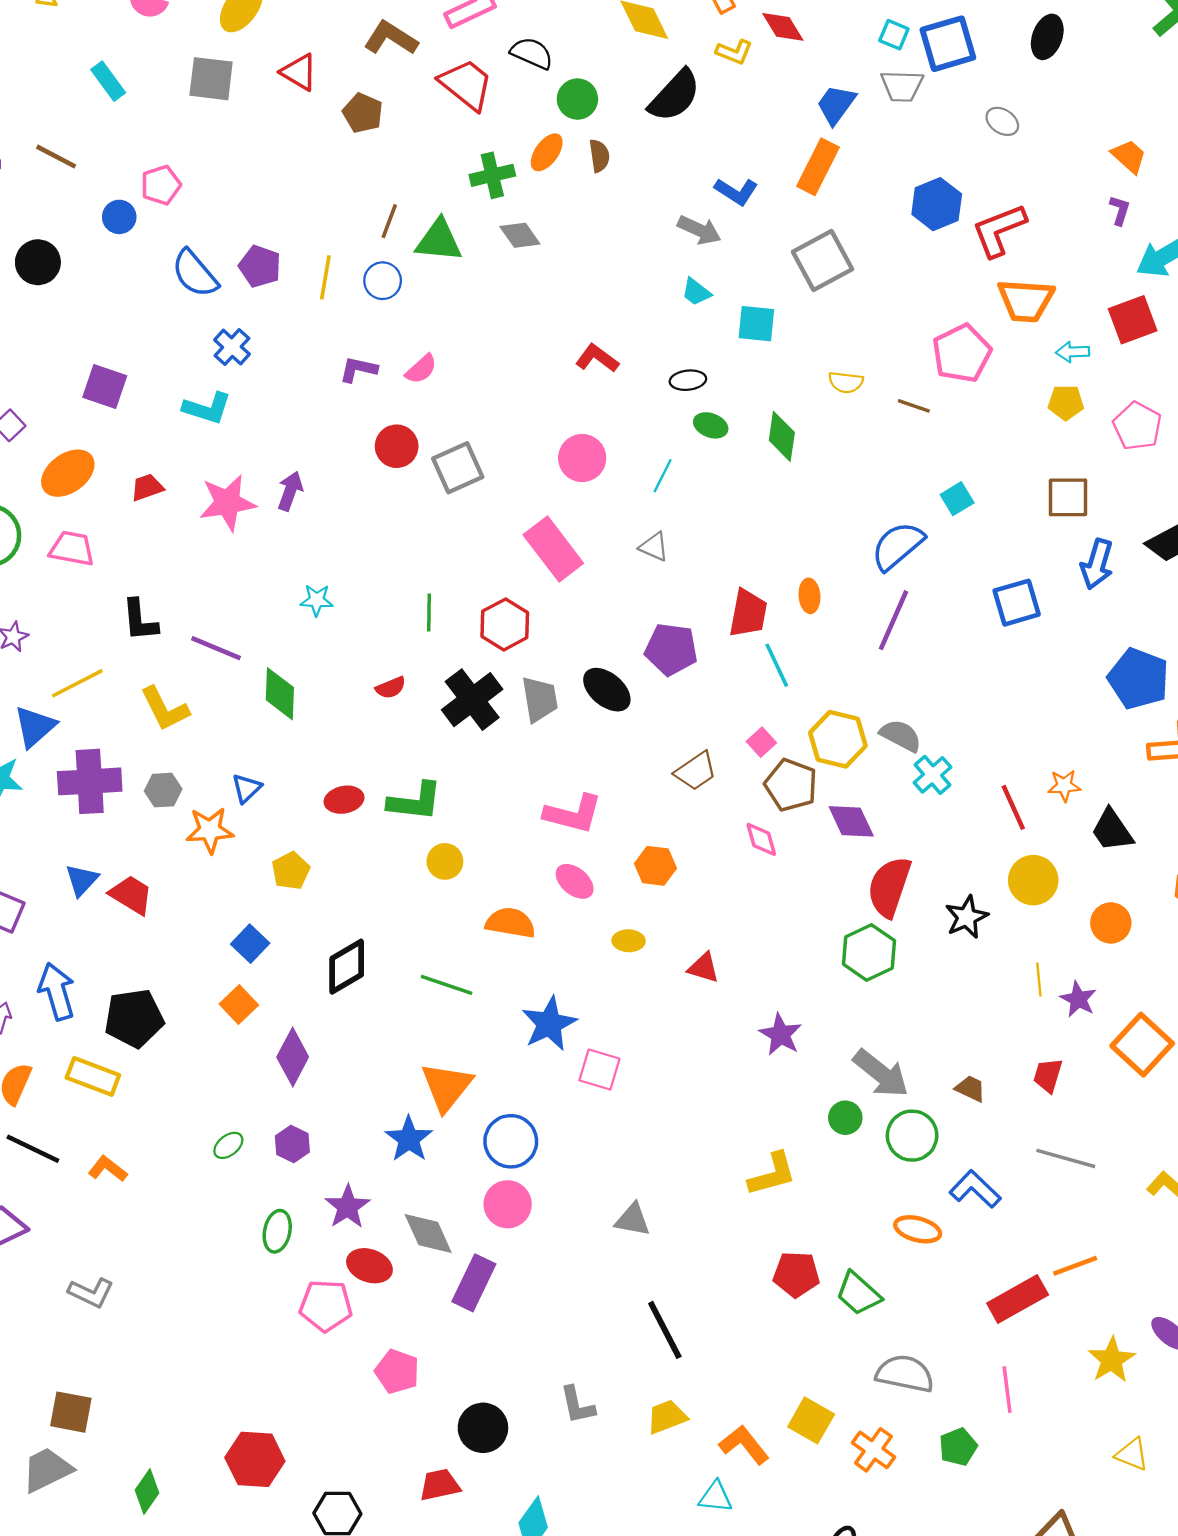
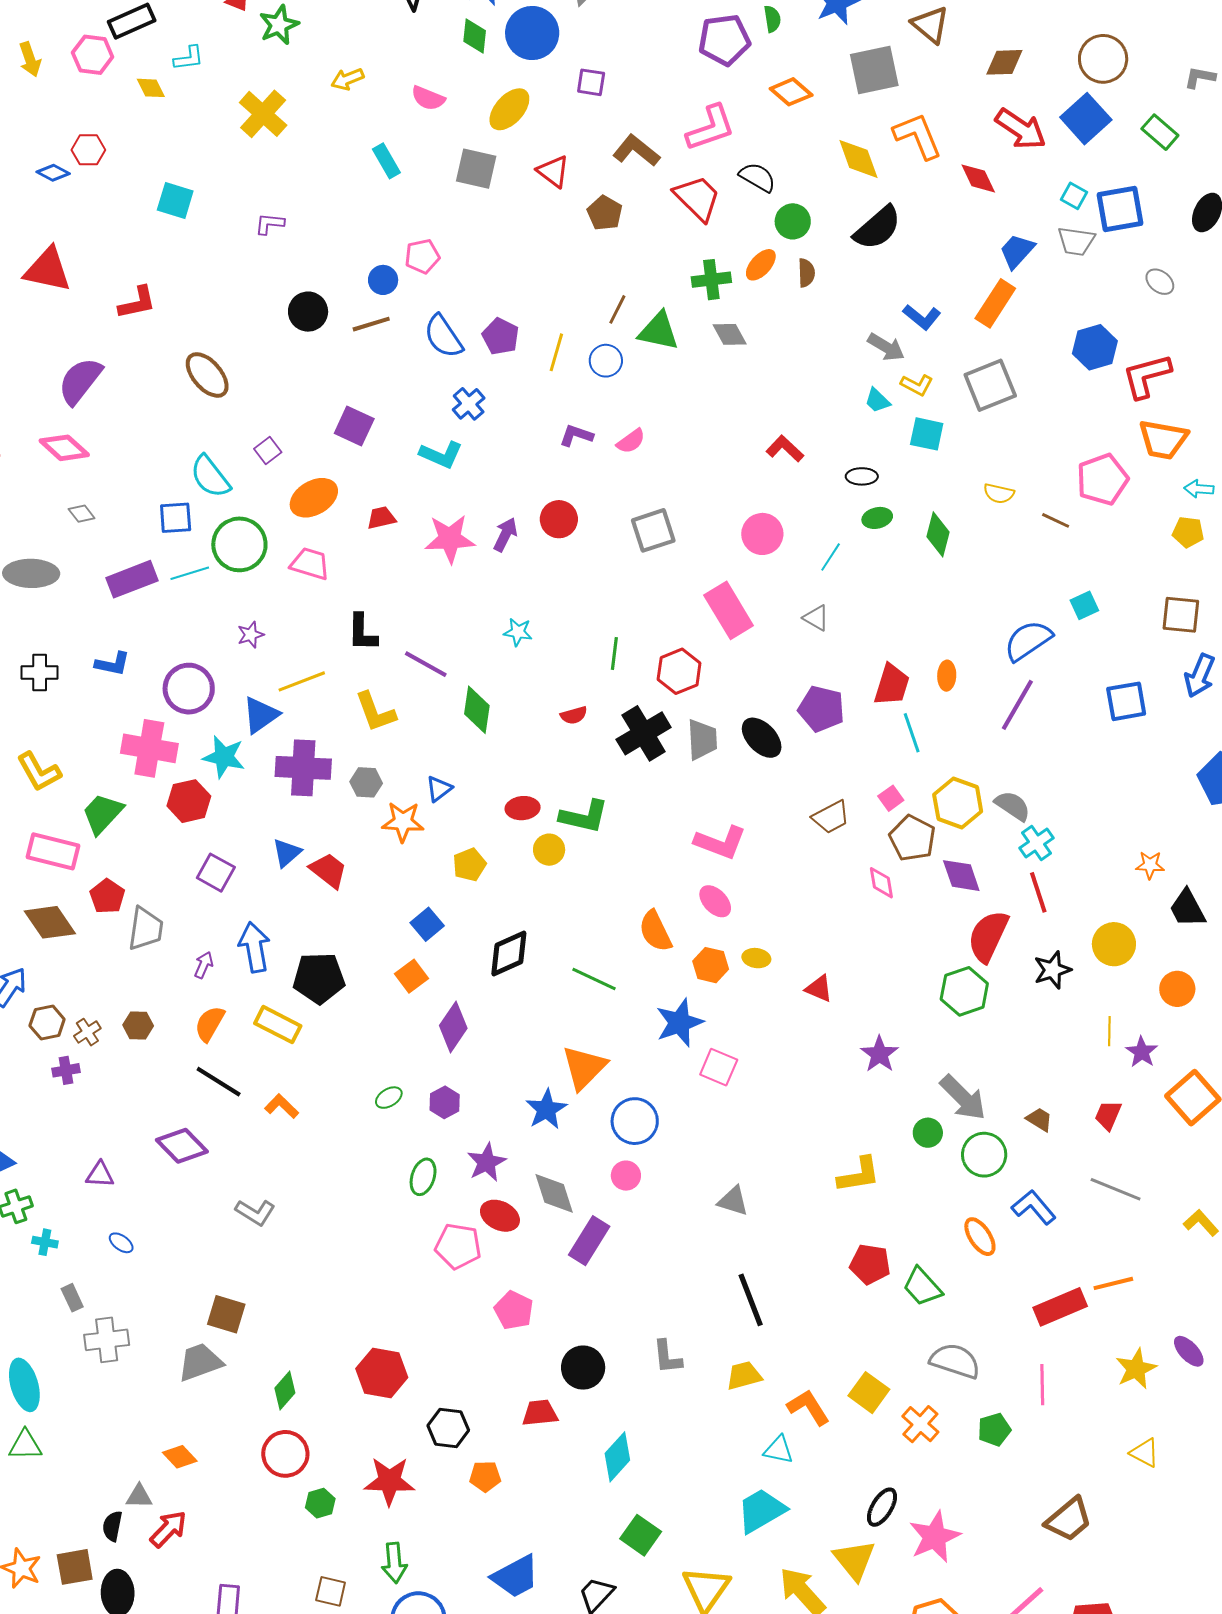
yellow L-shape: (734, 52) -> (917, 385), moved
brown line: (56, 157) -> (371, 324), moved, turned -51
green ellipse: (711, 425) -> (877, 518), turned -40
red circle: (397, 446) -> (559, 519), moved
red line: (1013, 807) -> (1038, 892), moved
yellow circle: (445, 861) -> (549, 850), moved
orange hexagon: (655, 866) -> (711, 965), moved
orange semicircle: (510, 923) -> (655, 931), turned -132
pink circle: (508, 1204) -> (626, 1176), size x0.7
orange ellipse: (918, 1229) -> (980, 1237), turned 36

